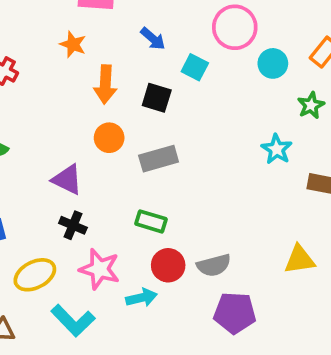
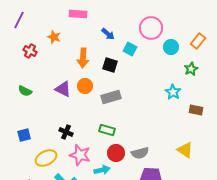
orange star: (73, 44) -> (54, 37), moved
purple triangle: (67, 180) -> (63, 89), moved
yellow triangle: (300, 260) -> (185, 150), turned 42

